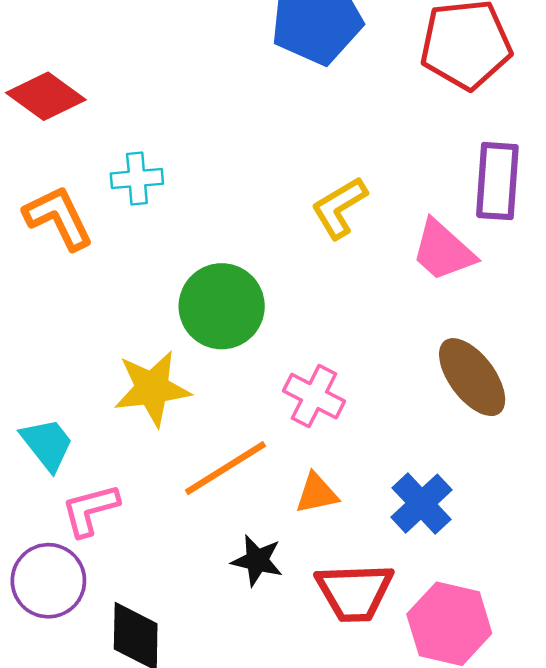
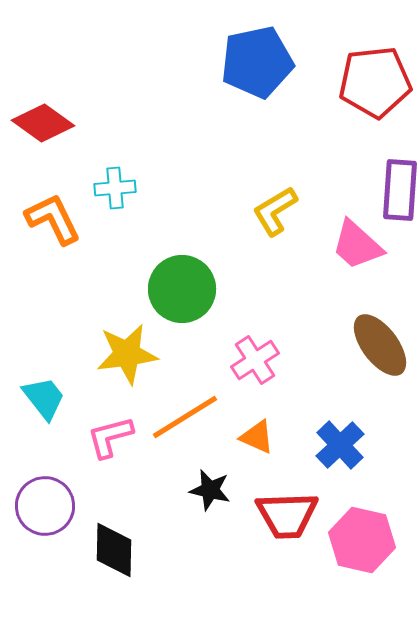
pink cross: (314, 396) -> (255, 360), turned 30
orange triangle: (317, 493) -> (257, 437), turned 36
pink L-shape: (90, 510) -> (110, 437), moved

